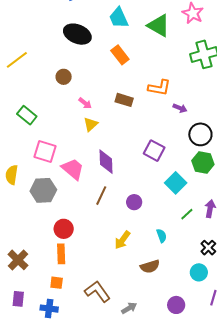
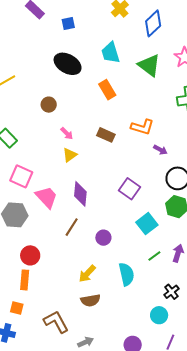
cyan semicircle: (162, 236) -> (127, 274), size x1.6
brown semicircle: (150, 266) -> (90, 300), moved

